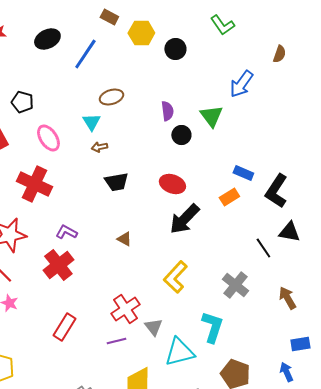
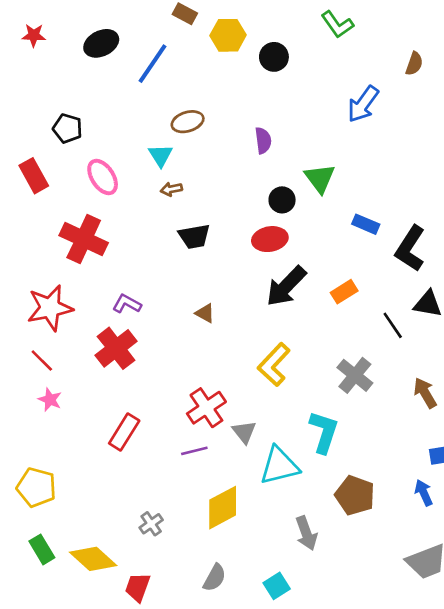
green triangle: (211, 116) -> (320, 178), moved
black circle: (181, 135) -> (282, 200), moved
red ellipse: (172, 184) -> (270, 239), turned -30
orange rectangle: (229, 197) -> (344, 292), moved

